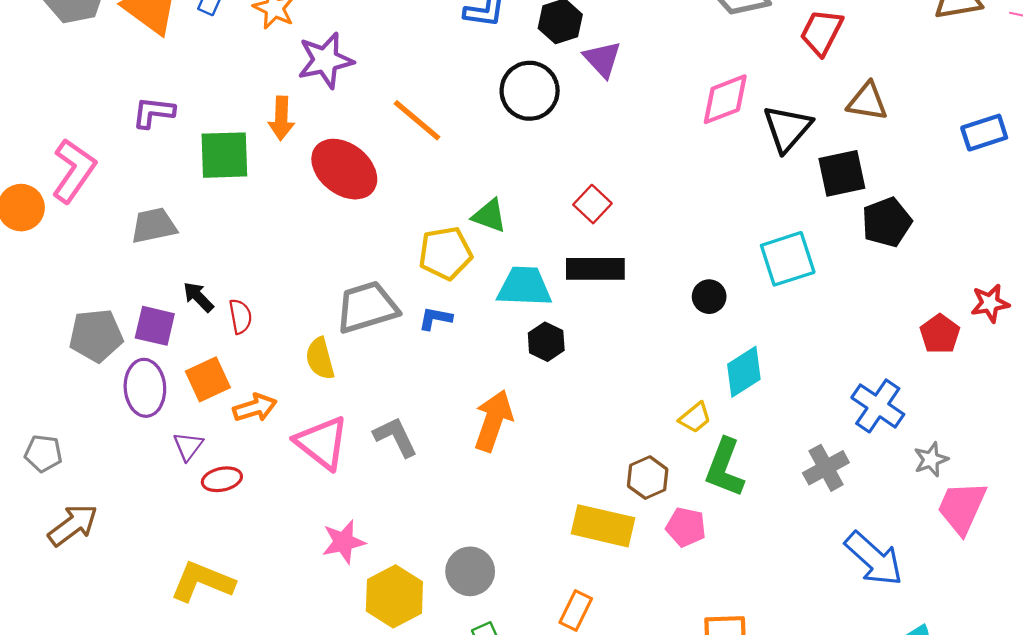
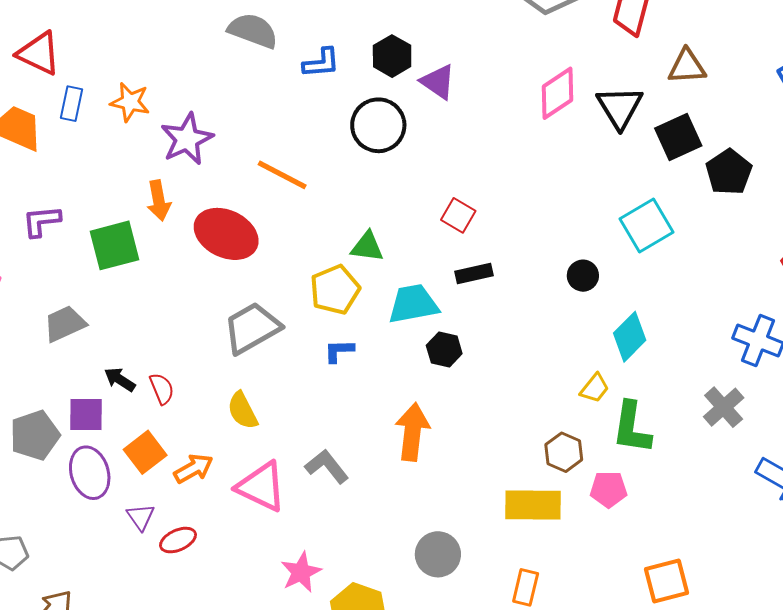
black rectangle: (595, 269) -> (474, 274), size x0.7
gray trapezoid: (367, 307) -> (252, 328), moved
gray circle: (470, 571) -> (438, 554), moved

